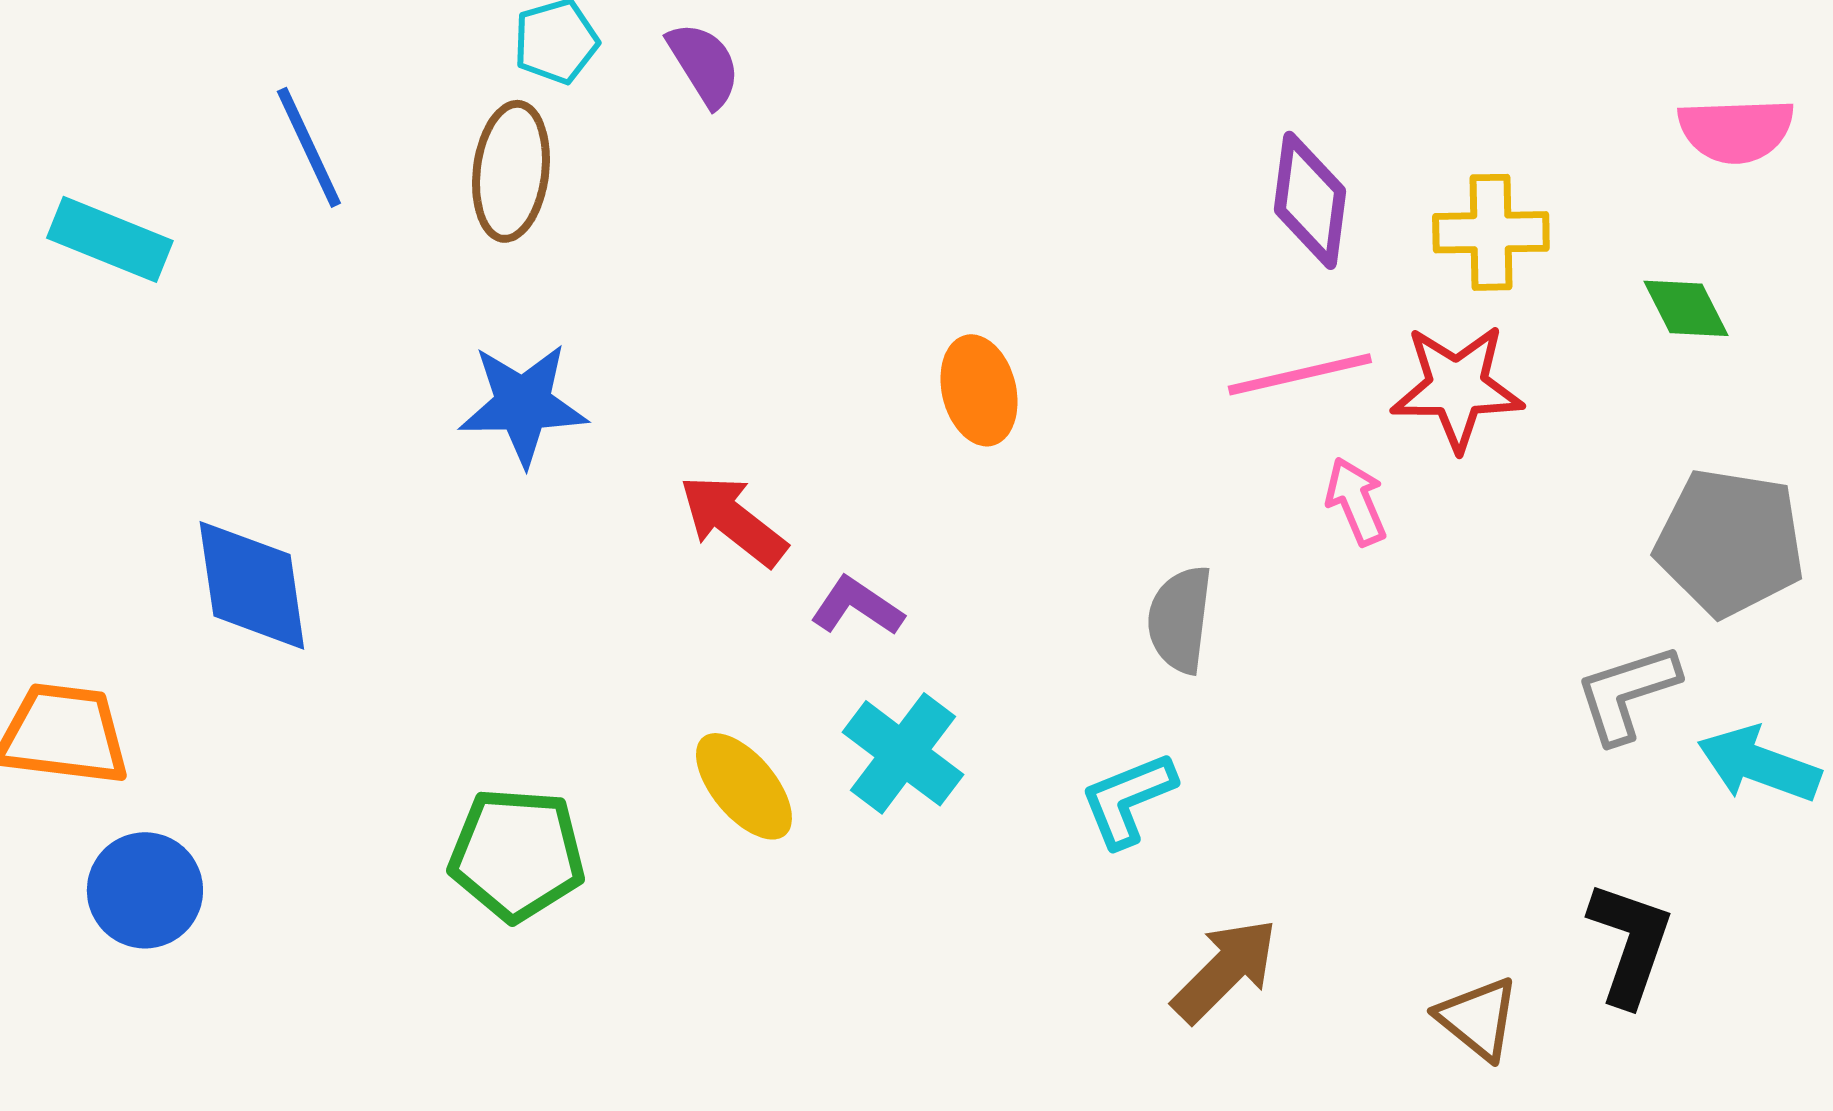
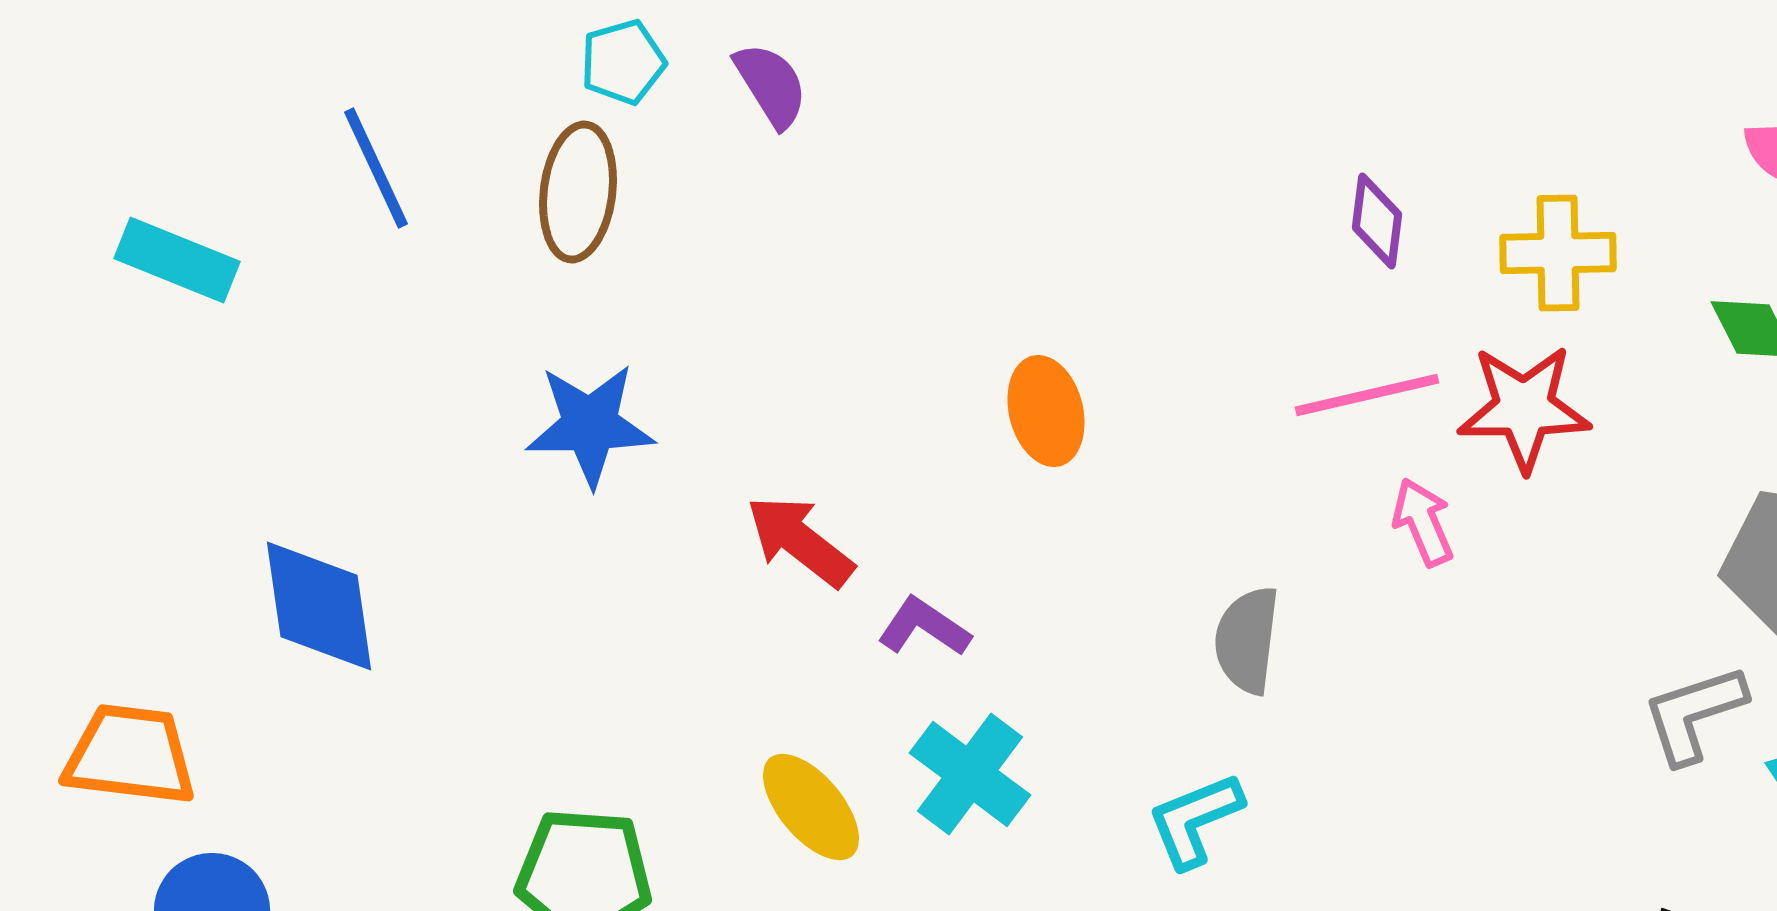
purple diamond: (1310, 200) -> (1377, 221), size x0.7

